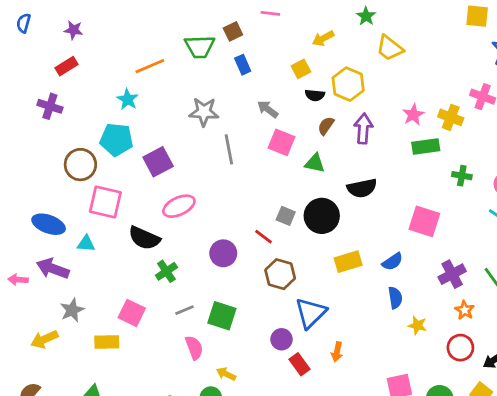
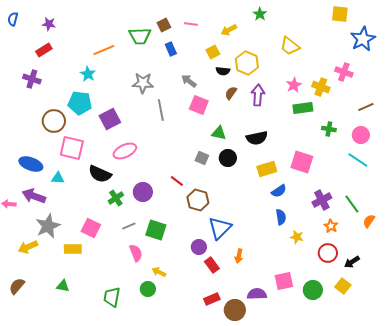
pink line: (270, 13) -> (191, 24), moved
yellow trapezoid: (390, 48) -> (290, 46), moved
green triangle: (315, 163) -> (219, 133), moved
black circle: (322, 216) -> (228, 158), size x0.7
red line: (263, 237) -> (177, 181), moved
purple circle: (223, 253) -> (143, 192), moved
yellow rectangle: (348, 262) -> (267, 169), moved
gray star: (72, 310) -> (48, 226), size x1.4

